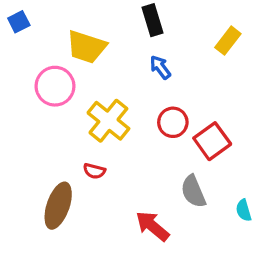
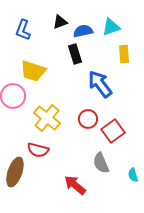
yellow rectangle: (228, 41) -> (124, 54), moved, turned -42
blue arrow: (160, 67) -> (100, 84), moved, size x1.8
red semicircle: (94, 171) -> (38, 150), size x1.5

